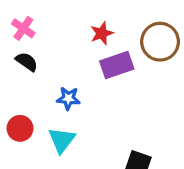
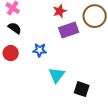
red circle: (20, 128) -> (11, 53), moved
cyan triangle: (62, 140) -> (57, 75), moved

